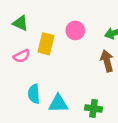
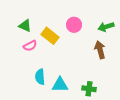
green triangle: (20, 23) -> (25, 26), moved
yellow rectangle: (46, 44) -> (50, 36), turned -66

